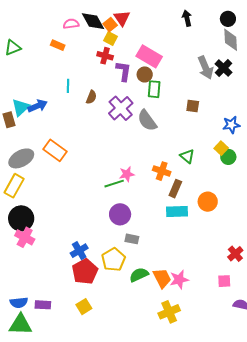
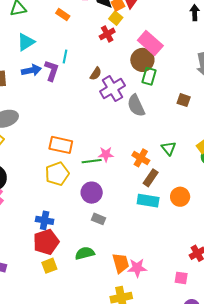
red cross: (105, 56) -> (107, 34), turned 35
purple L-shape: (124, 71) -> (52, 71), moved
brown circle: (145, 74) -> (142, 60), size x1.5
brown semicircle: (91, 97) -> (96, 74), moved
cyan triangle: (21, 107) -> (26, 42), moved
orange rectangle: (55, 150) -> (61, 145), moved, turned -35
blue cross: (79, 251) -> (45, 220), turned 30
yellow pentagon: (113, 260) -> (57, 174), moved
green semicircle: (139, 275) -> (85, 253), moved
yellow square: (84, 307) -> (49, 266), moved

